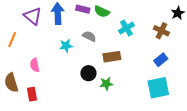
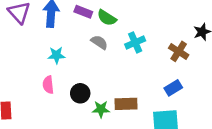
gray semicircle: (89, 36) -> (99, 42), moved
brown rectangle: (112, 57) -> (126, 104), moved
pink semicircle: (35, 65) -> (48, 85), moved

